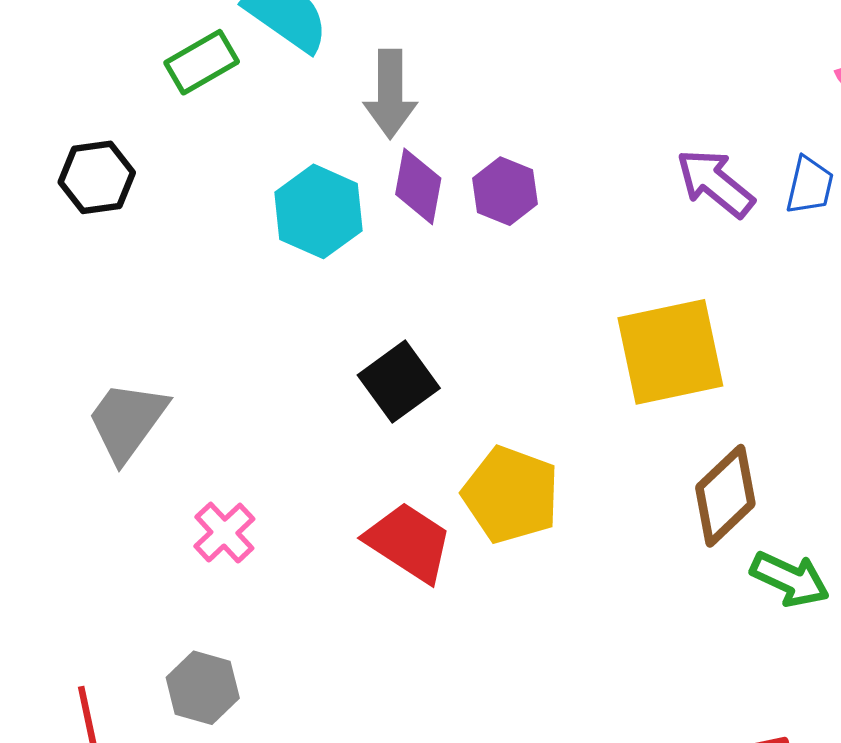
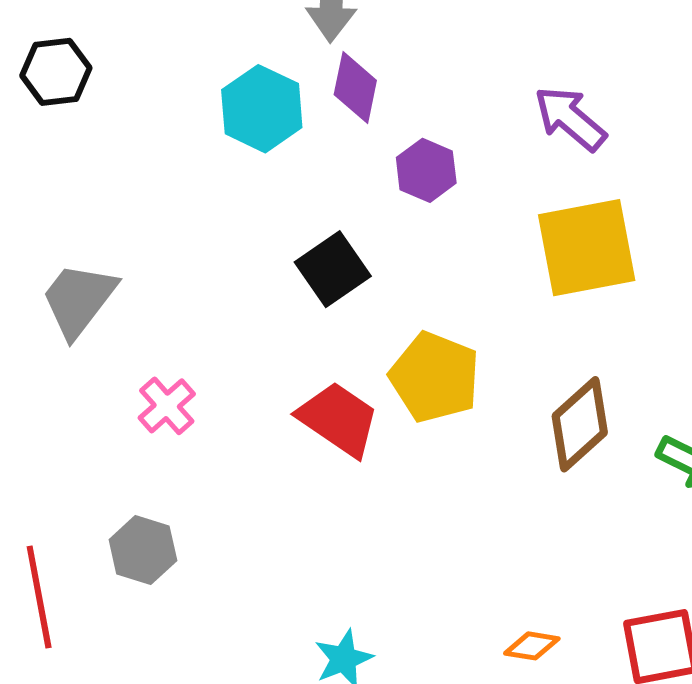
purple arrow: (715, 183) -> (570, 118), moved
purple hexagon: (505, 191) -> (426, 170), moved
brown diamond: (725, 496) -> (580, 424), moved

